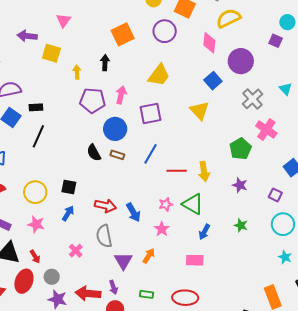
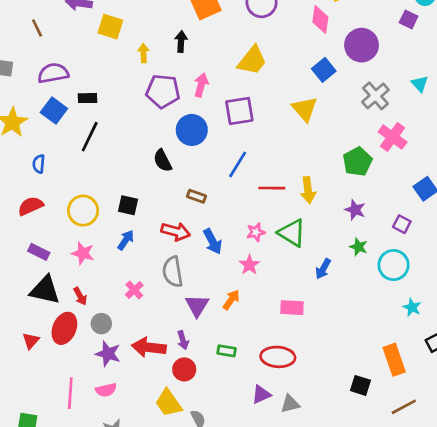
brown rectangle: (117, 155) -> (196, 196), moved
cyan circle: (283, 224) -> (394, 265), moved
green star: (241, 225) -> (359, 247), moved
blue arrow: (204, 232) -> (323, 269), moved

